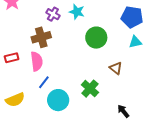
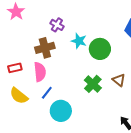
cyan star: (77, 12) -> (79, 41), moved
green cross: (90, 89) -> (93, 84), moved
yellow semicircle: (15, 100) -> (19, 96), moved, turned 60

